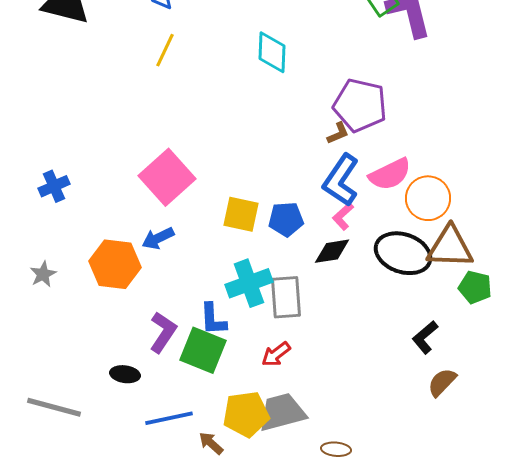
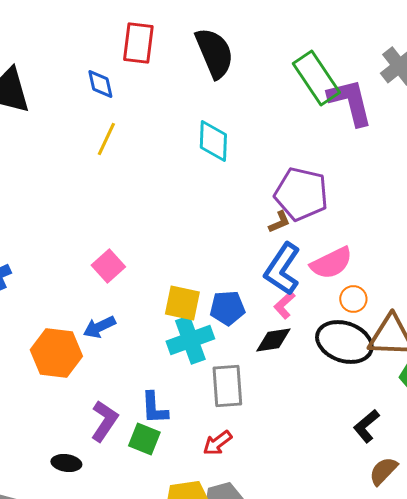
pink square: (167, 177) -> (108, 266), size x0.6
orange circle: (428, 198) -> (353, 299), moved, size x0.6
cyan cross: (249, 283) -> (190, 340), moved
green square: (203, 350) -> (144, 439), size x0.7

